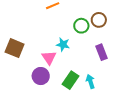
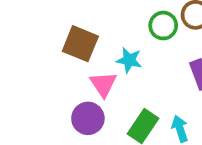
brown square: (15, 48) -> (80, 44), moved

